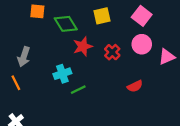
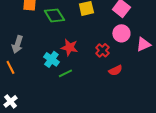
red star: (83, 46) -> (69, 47), moved, turned 30
red cross: (112, 52) -> (102, 50), moved
cyan cross: (62, 74) -> (51, 59), turned -35

